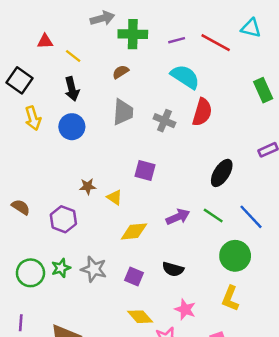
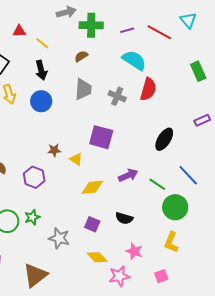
cyan triangle: (251, 28) -> (188, 20), turned 36
purple square: (145, 171) -> (101, 137), size x1.4
green line: (213, 216) -> (157, 184), moved
gray star: (94, 269) -> (59, 238), moved

